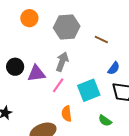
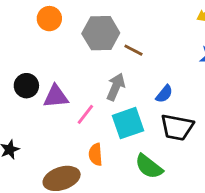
brown line: (101, 39) -> (133, 50), moved
gray arrow: (62, 62) -> (116, 87), moved
green semicircle: (105, 121) -> (149, 167), size x1.5

